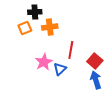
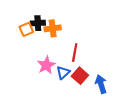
black cross: (35, 12) -> (38, 23), moved
red square: (95, 61) -> (80, 76), moved

